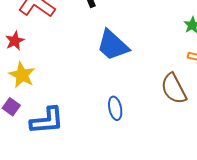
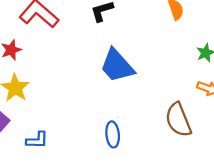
blue L-shape: (47, 121) -> (37, 140), size x0.6

